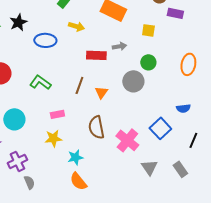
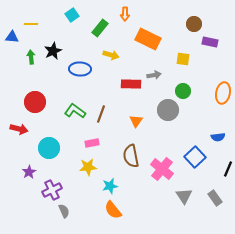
brown line: (79, 85) -> (101, 114), moved

